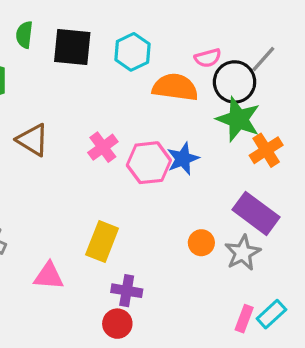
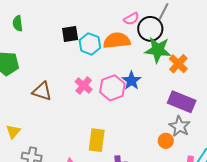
green semicircle: (24, 35) -> (18, 23), moved
black square: (72, 47) -> (70, 34), moved, size x0.7
cyan hexagon: (132, 52) -> (90, 44), moved
orange circle: (201, 243) -> (166, 141), moved

